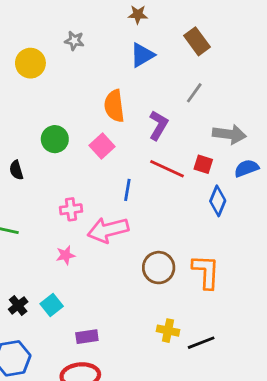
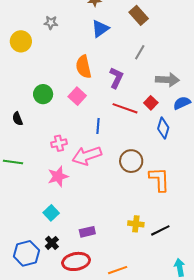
red square: (203, 164) -> (151, 103), turned 32
pink star: (66, 255) -> (58, 176), size x1.5
brown circle: (159, 268) -> (131, 161), moved
black cross: (18, 305) -> (52, 243), moved
purple rectangle: (87, 337) -> (87, 232), moved

